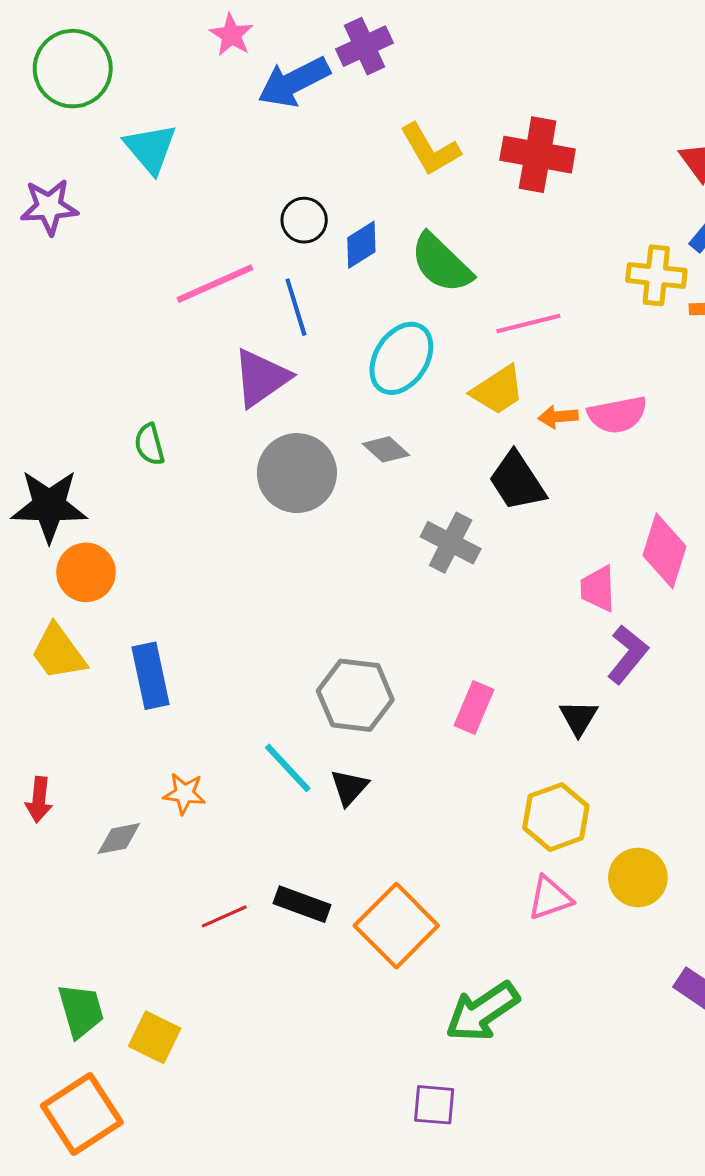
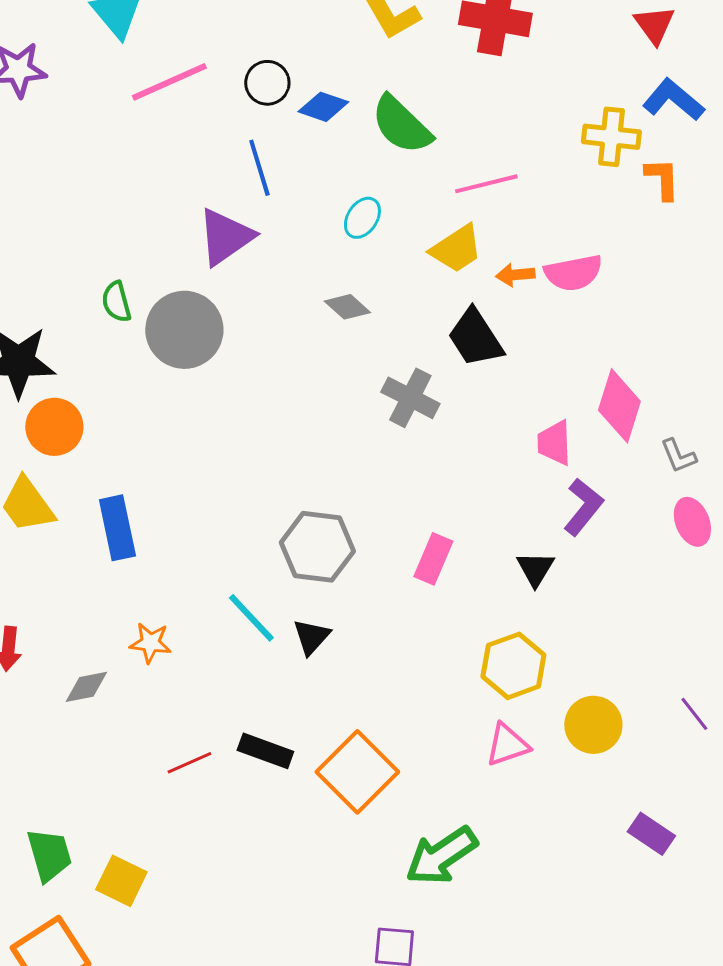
blue diamond: (361, 245) -> (323, 107), turned 51
pink line: (215, 284) -> (169, 82), moved
cyan ellipse: (401, 358) -> (362, 218), size x0.6
gray circle: (297, 473) -> (184, 330), moved

